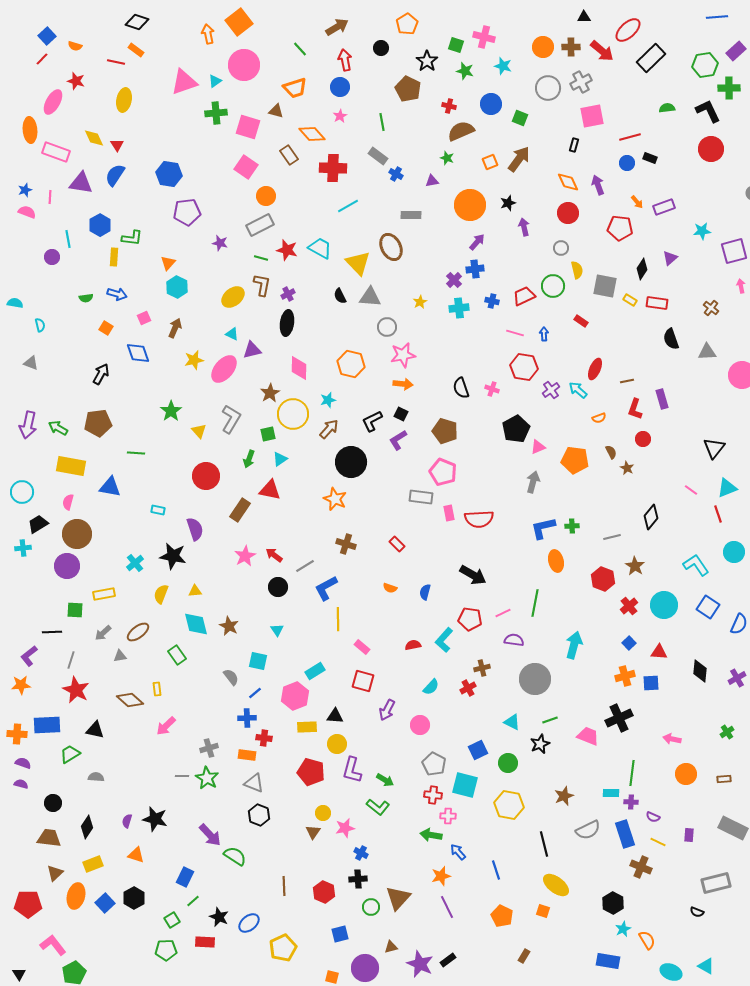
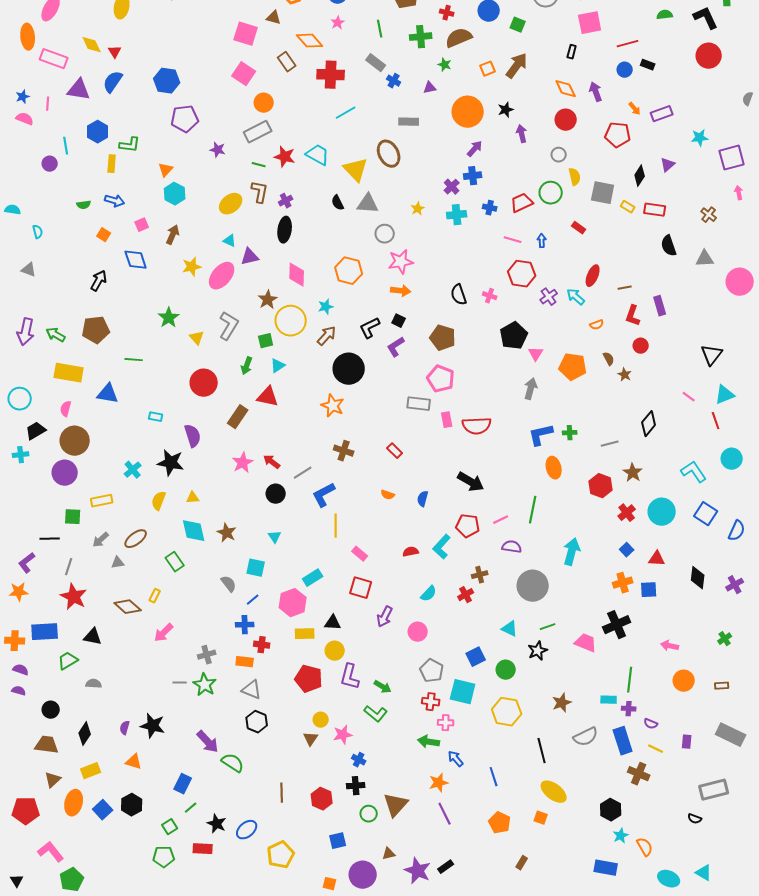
green cross: (216, 113) -> (421, 37), moved
pink triangle: (538, 447) -> (536, 354), turned -35
yellow rectangle: (157, 689) -> (155, 596), turned 32

